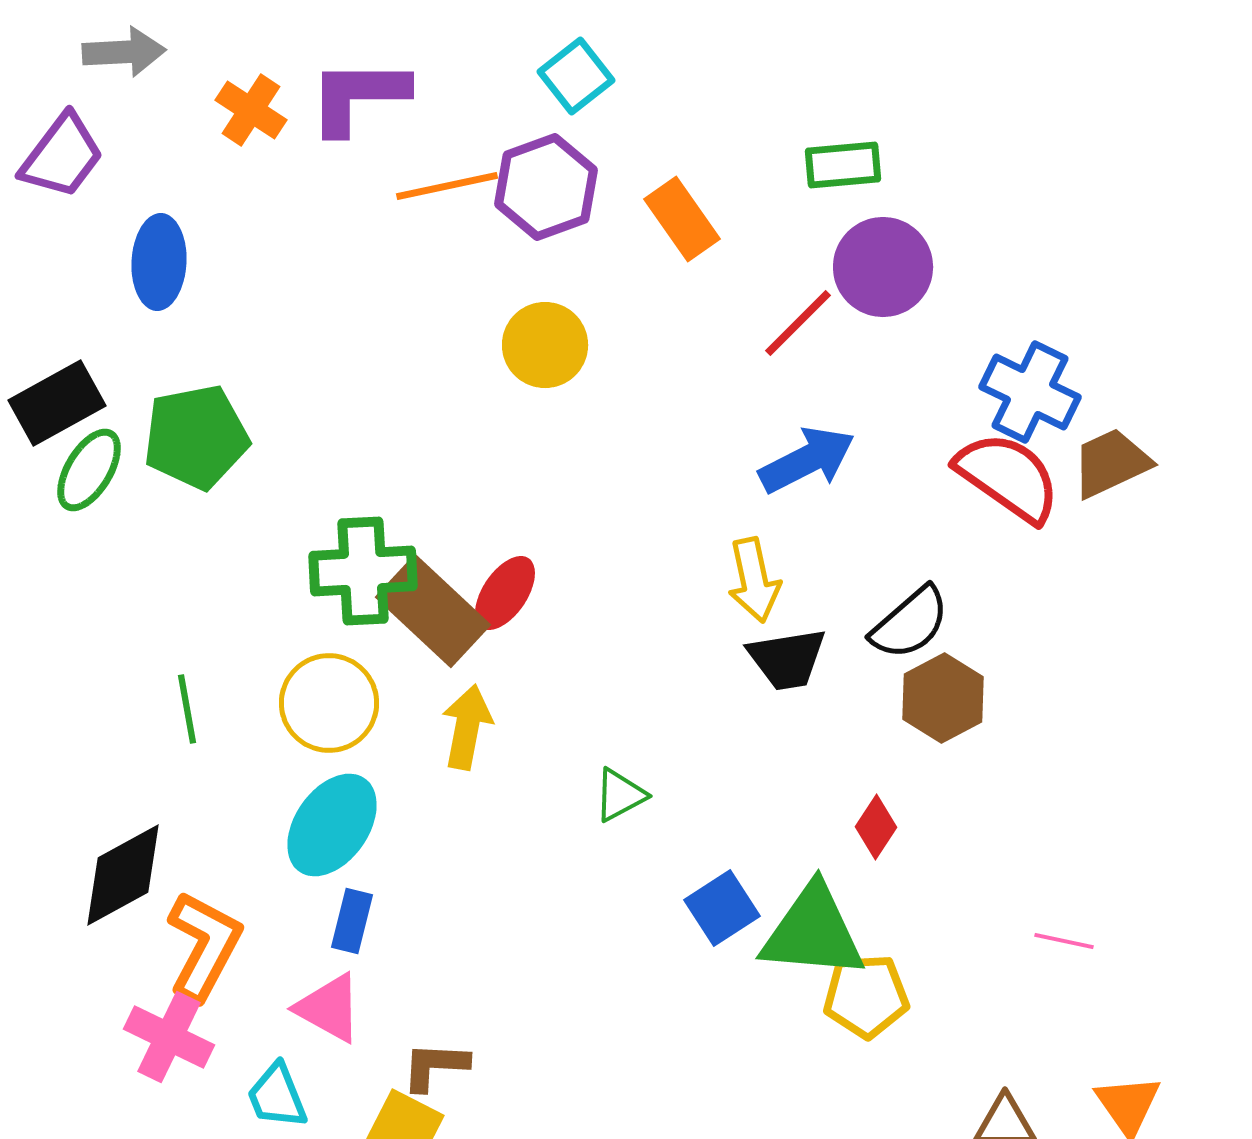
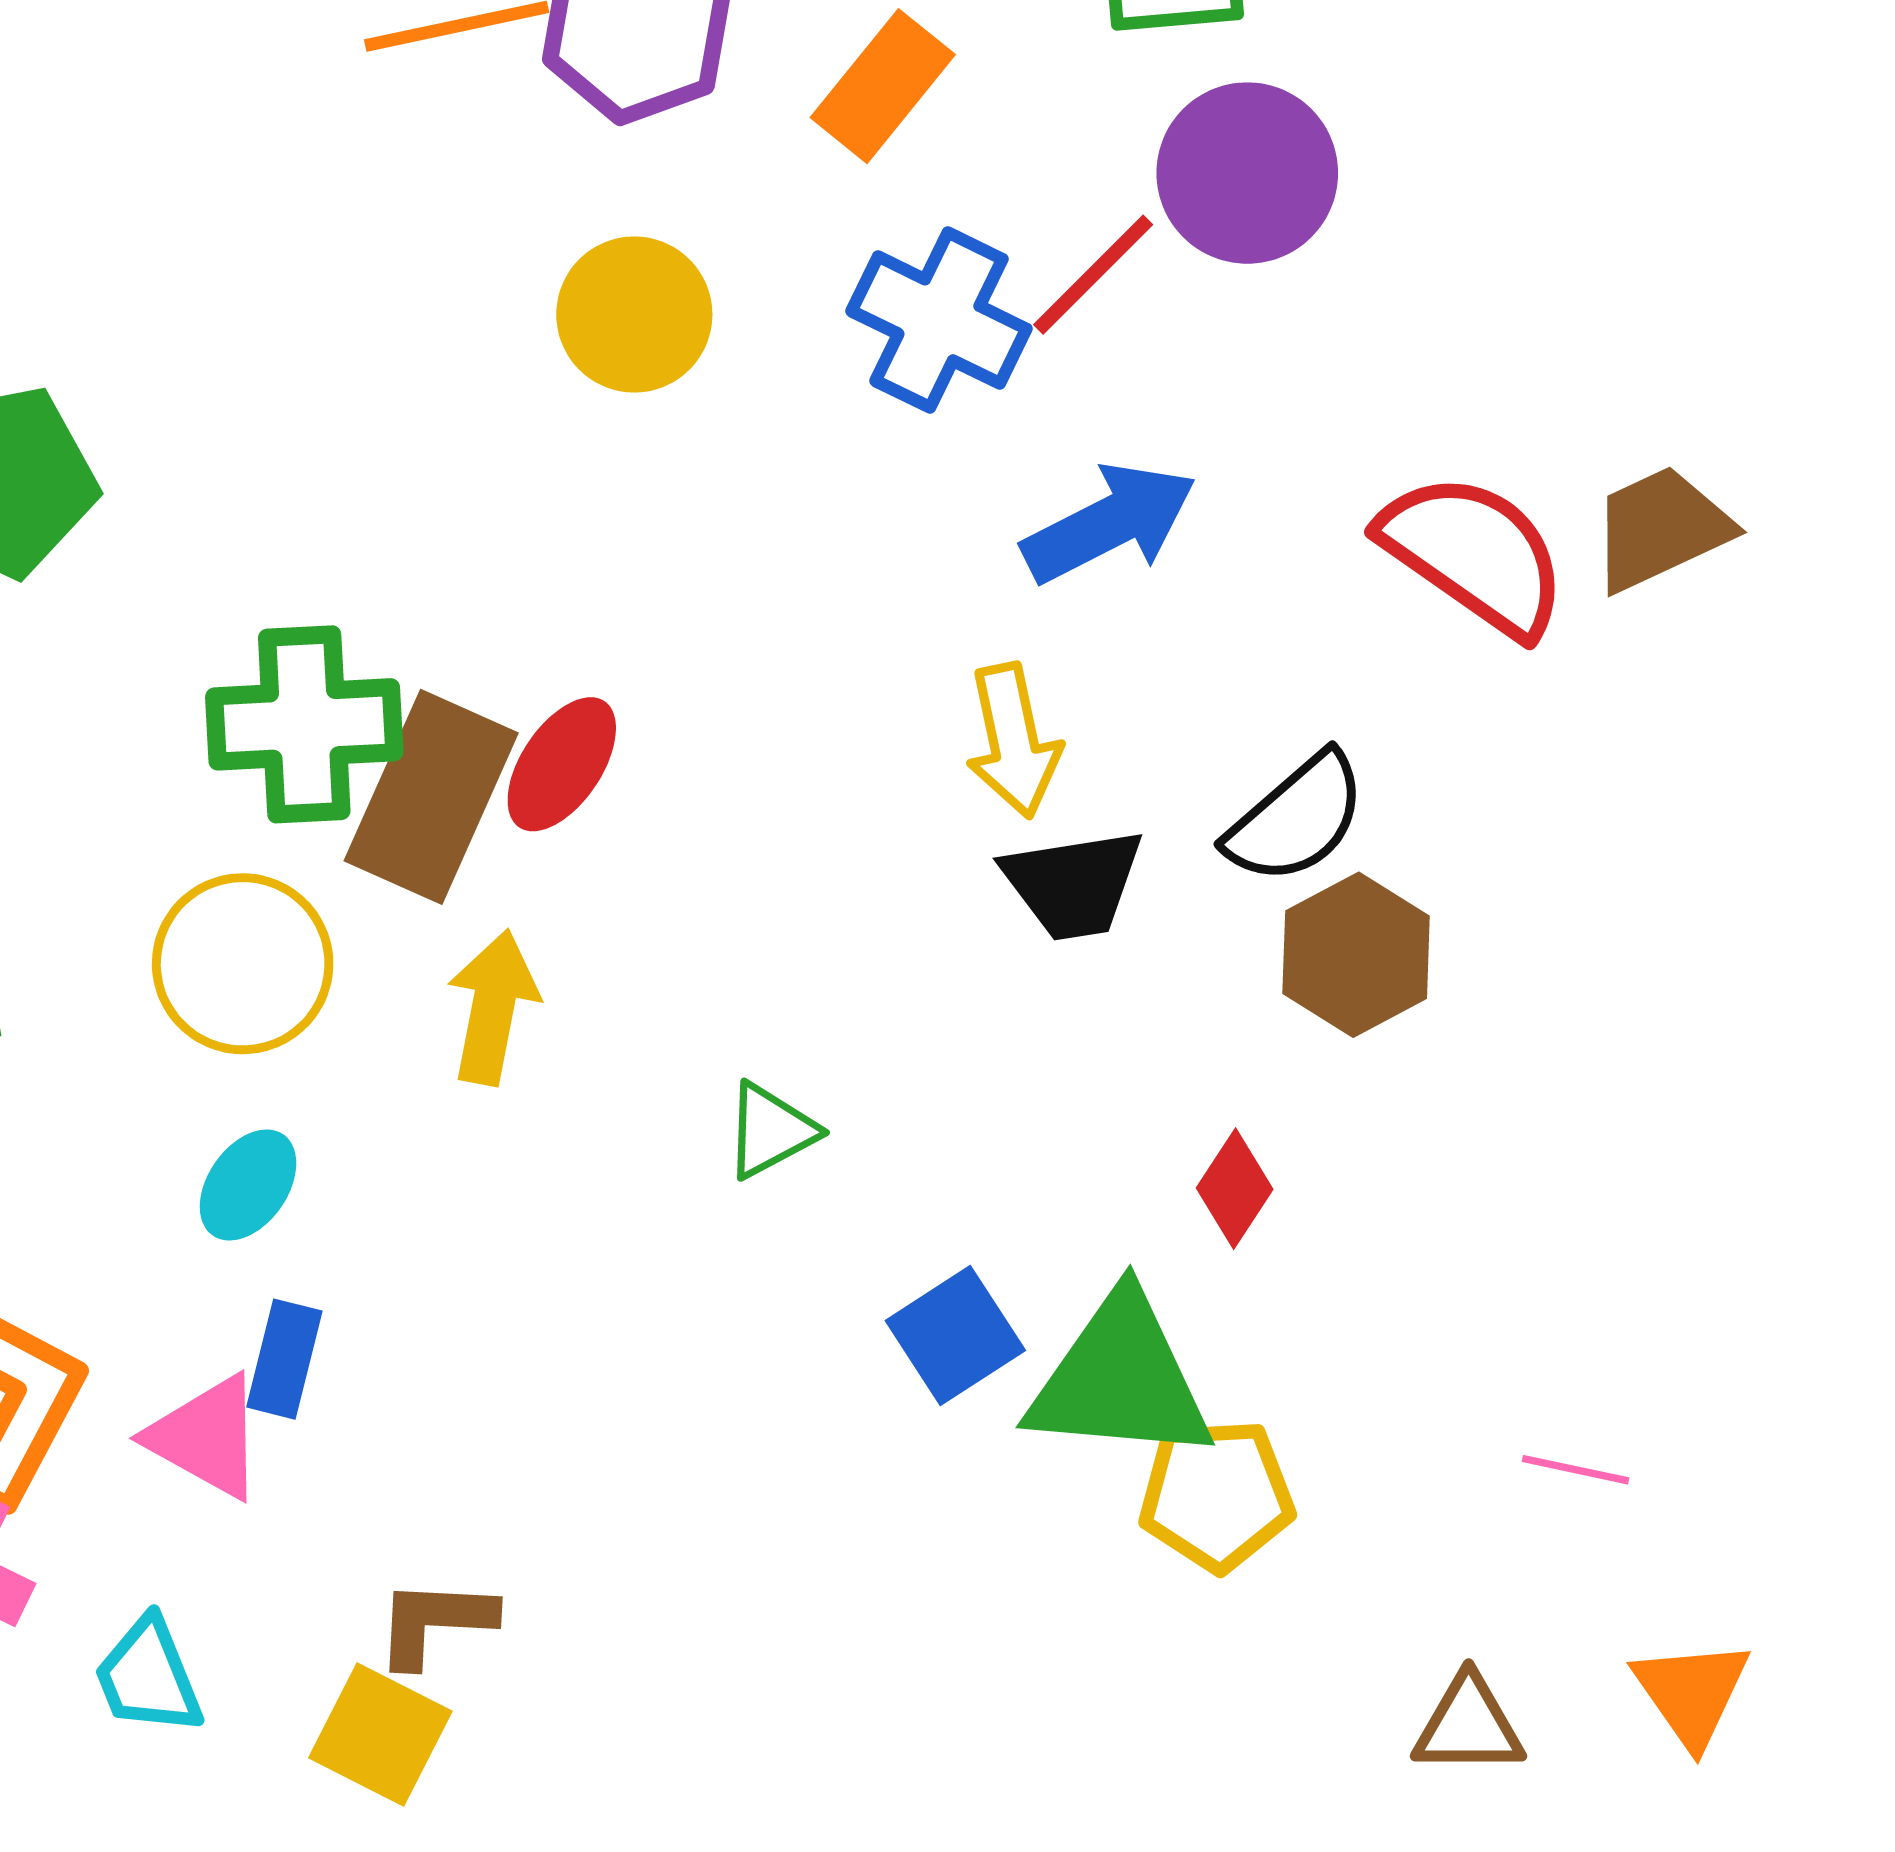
orange rectangle: (682, 219) -> (883, 86), turned 74
blue cross: (1030, 392) -> (939, 320), moved
brown rectangle: (433, 611) -> (431, 797), turned 71
cyan ellipse: (332, 825) -> (248, 1185), size x0.6
pink line: (1064, 941) -> (1576, 1470), moved
pink triangle: (329, 1008) -> (206, 1437), moved

